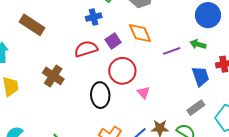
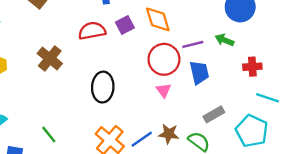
red circle: (122, 71) -> (164, 59), moved
blue trapezoid: (201, 76) -> (199, 73), moved
pink triangle: (143, 92) -> (164, 90), moved

